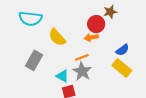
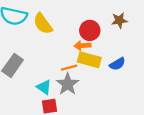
brown star: (110, 12) -> (119, 20), moved
yellow semicircle: (57, 37) -> (43, 24), moved
yellow rectangle: (122, 68) -> (89, 60), moved, turned -30

